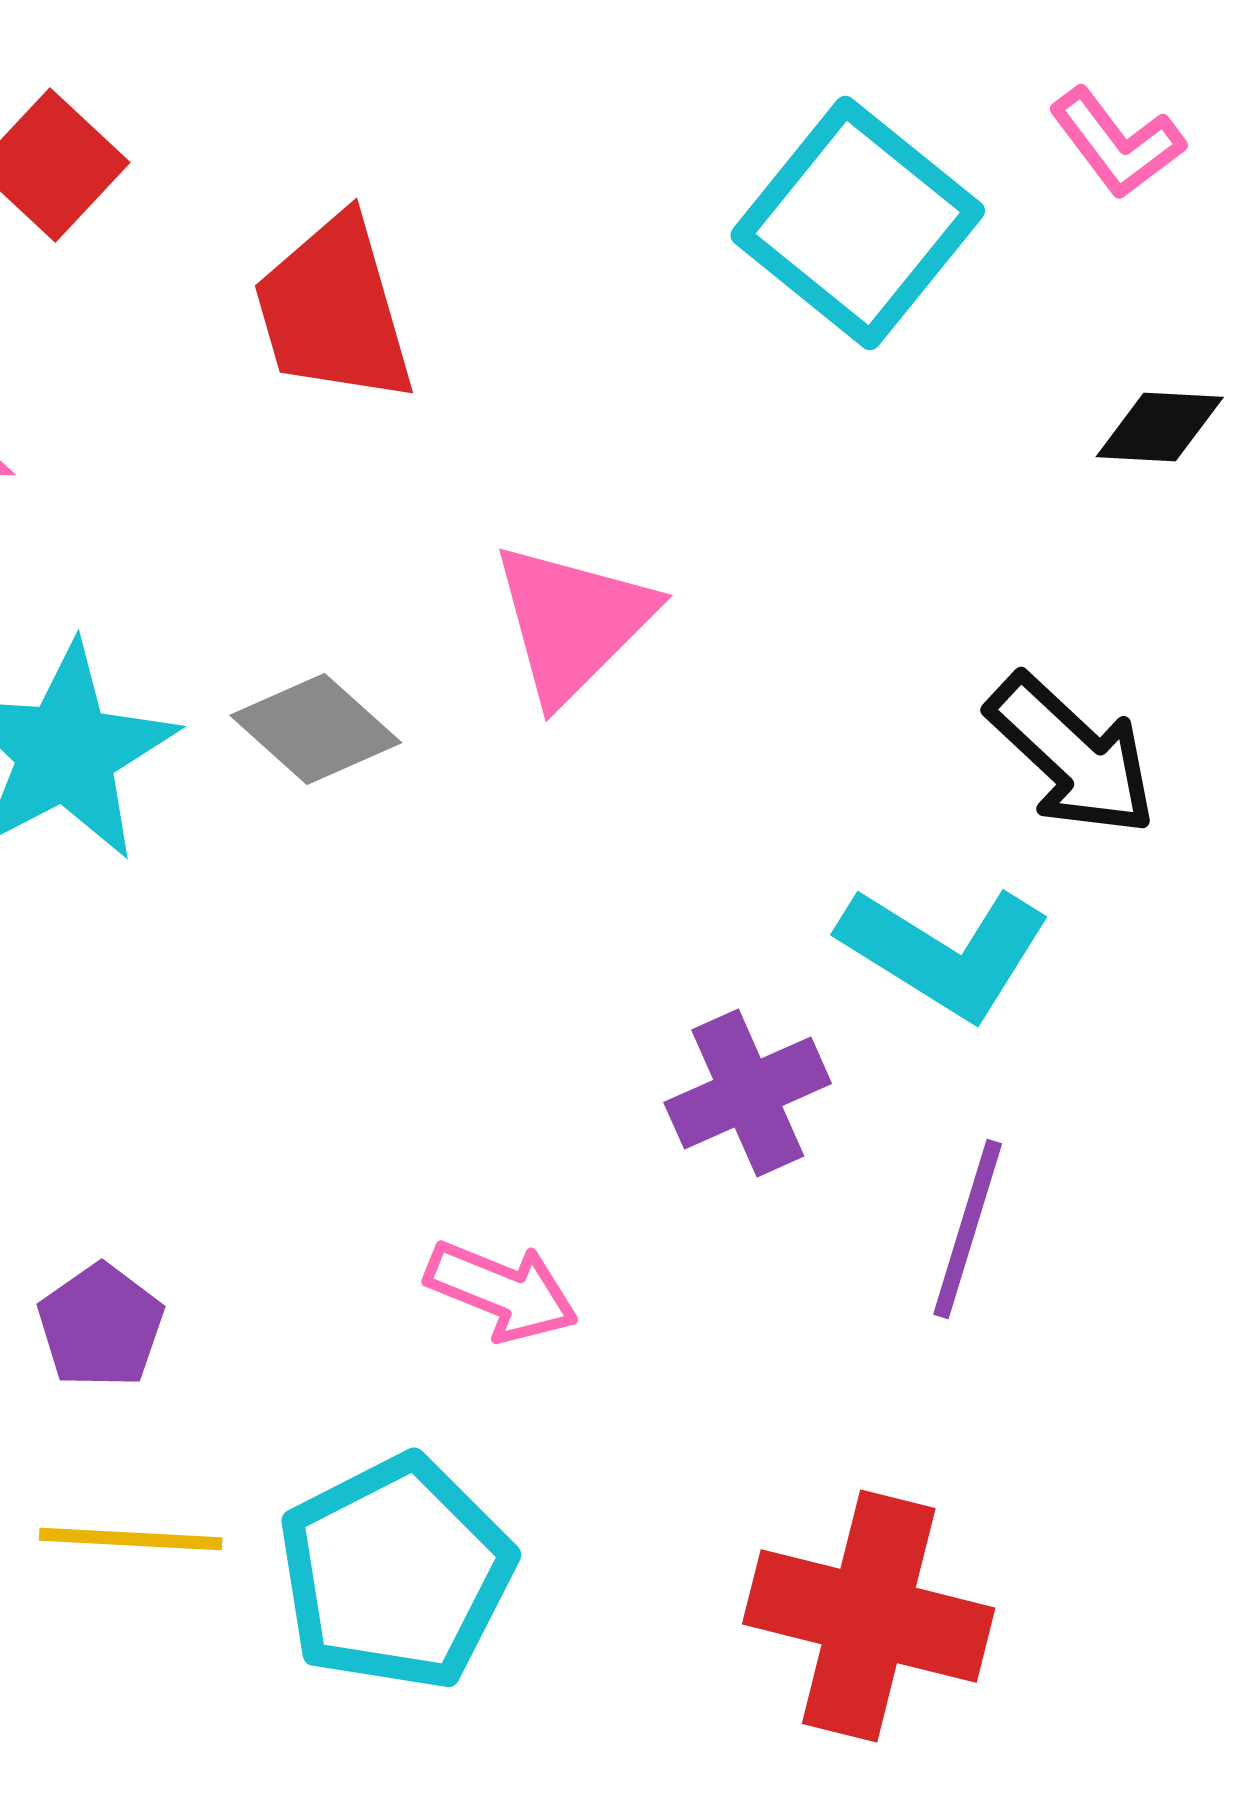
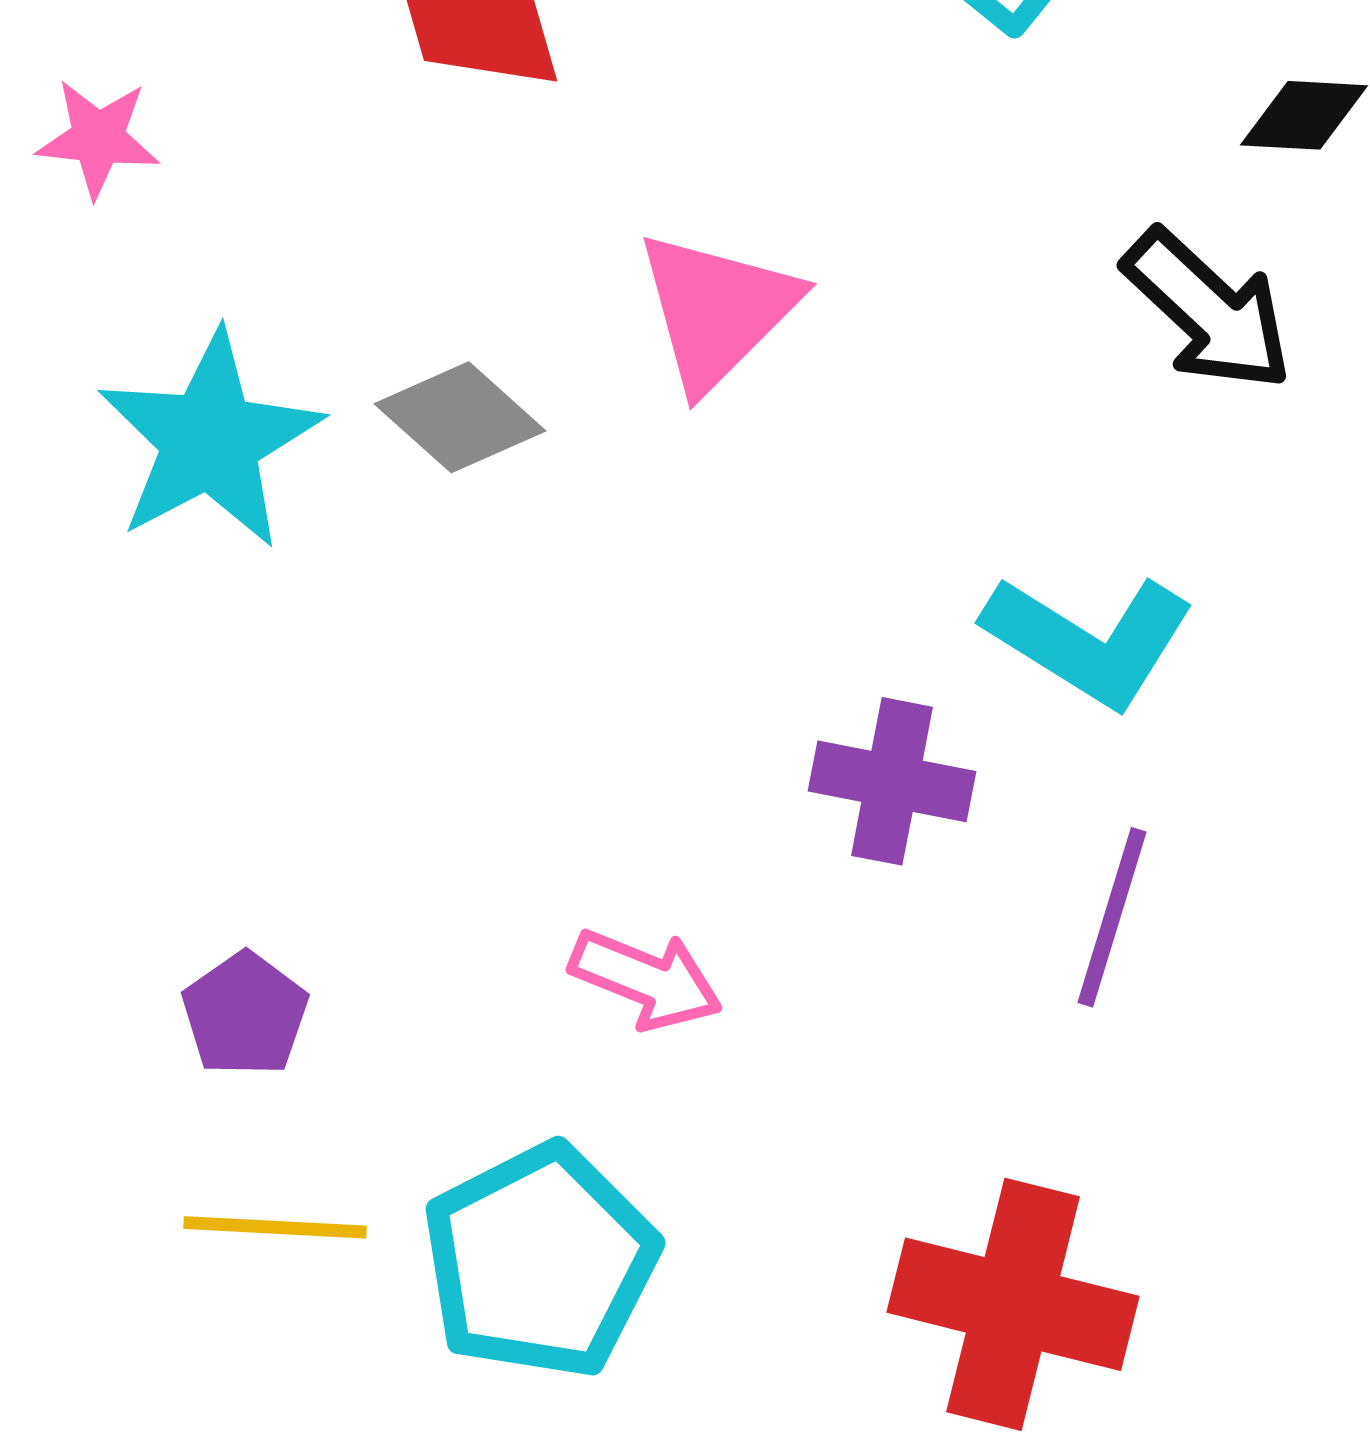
black arrow: (1072, 755) -> (1208, 310), moved
purple cross: (748, 1093) -> (892, 781), turned 35

